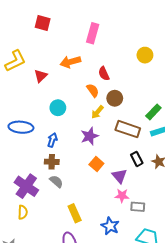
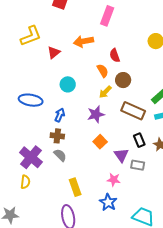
pink star: (122, 196) -> (114, 180), moved
gray rectangle: (138, 207) -> (138, 165), moved

